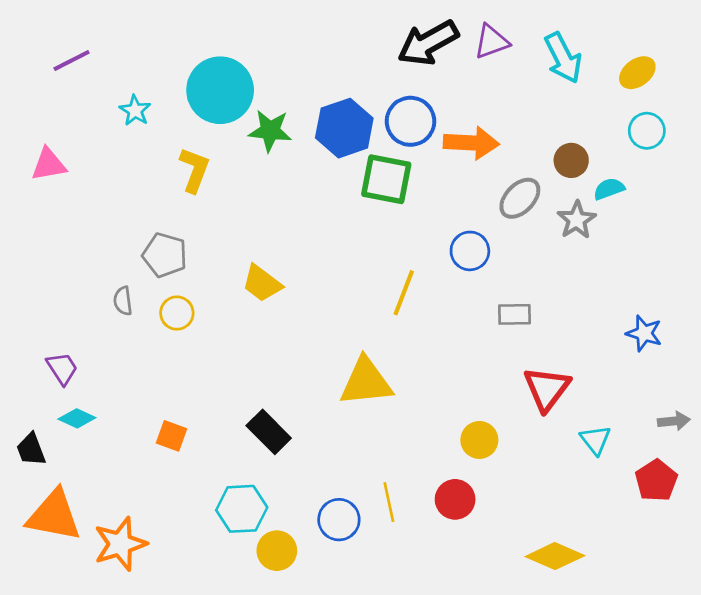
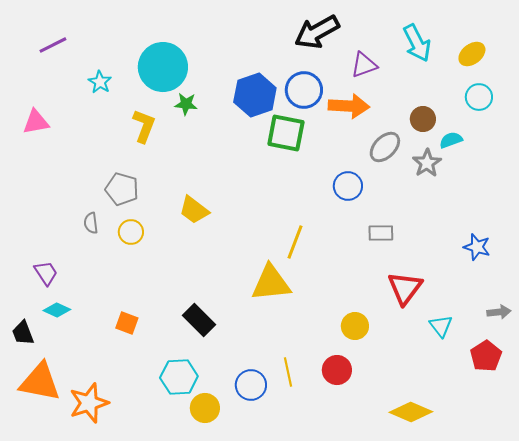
purple triangle: (492, 42) -> (364, 65), moved
green star: (270, 131) -> (186, 104), moved, size x0.7
yellow line: (404, 293) -> (295, 242), moved

